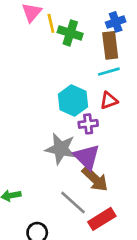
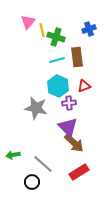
brown rectangle: (110, 45) -> (77, 57), moved
cyan line: (109, 72) -> (57, 60), moved
gray star: (61, 149) -> (36, 108), moved
gray line: (73, 202) -> (43, 164), moved

